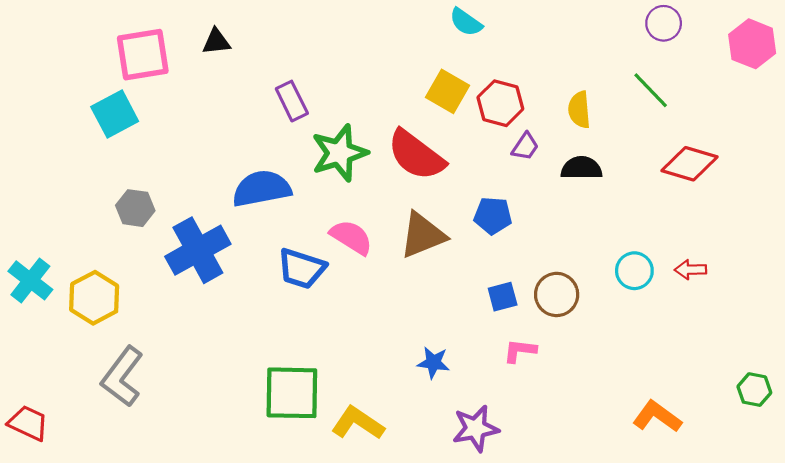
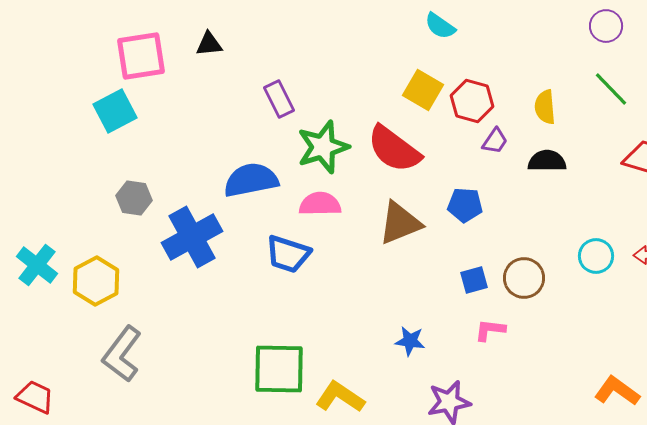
purple circle: (664, 23) -> (606, 26), moved
pink semicircle: (351, 237) -> (320, 204), moved, turned -33

